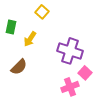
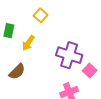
pink square: (85, 73) -> (90, 71), moved

